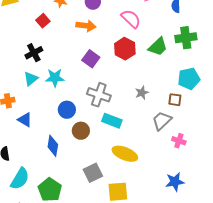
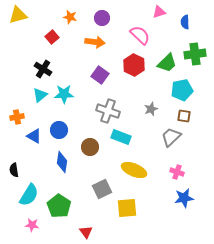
black cross: (34, 53) -> (43, 69), turned -30
cyan pentagon: (189, 79) -> (182, 90), moved
blue circle: (67, 110) -> (59, 130), moved
pink cross: (179, 141) -> (177, 172), moved

